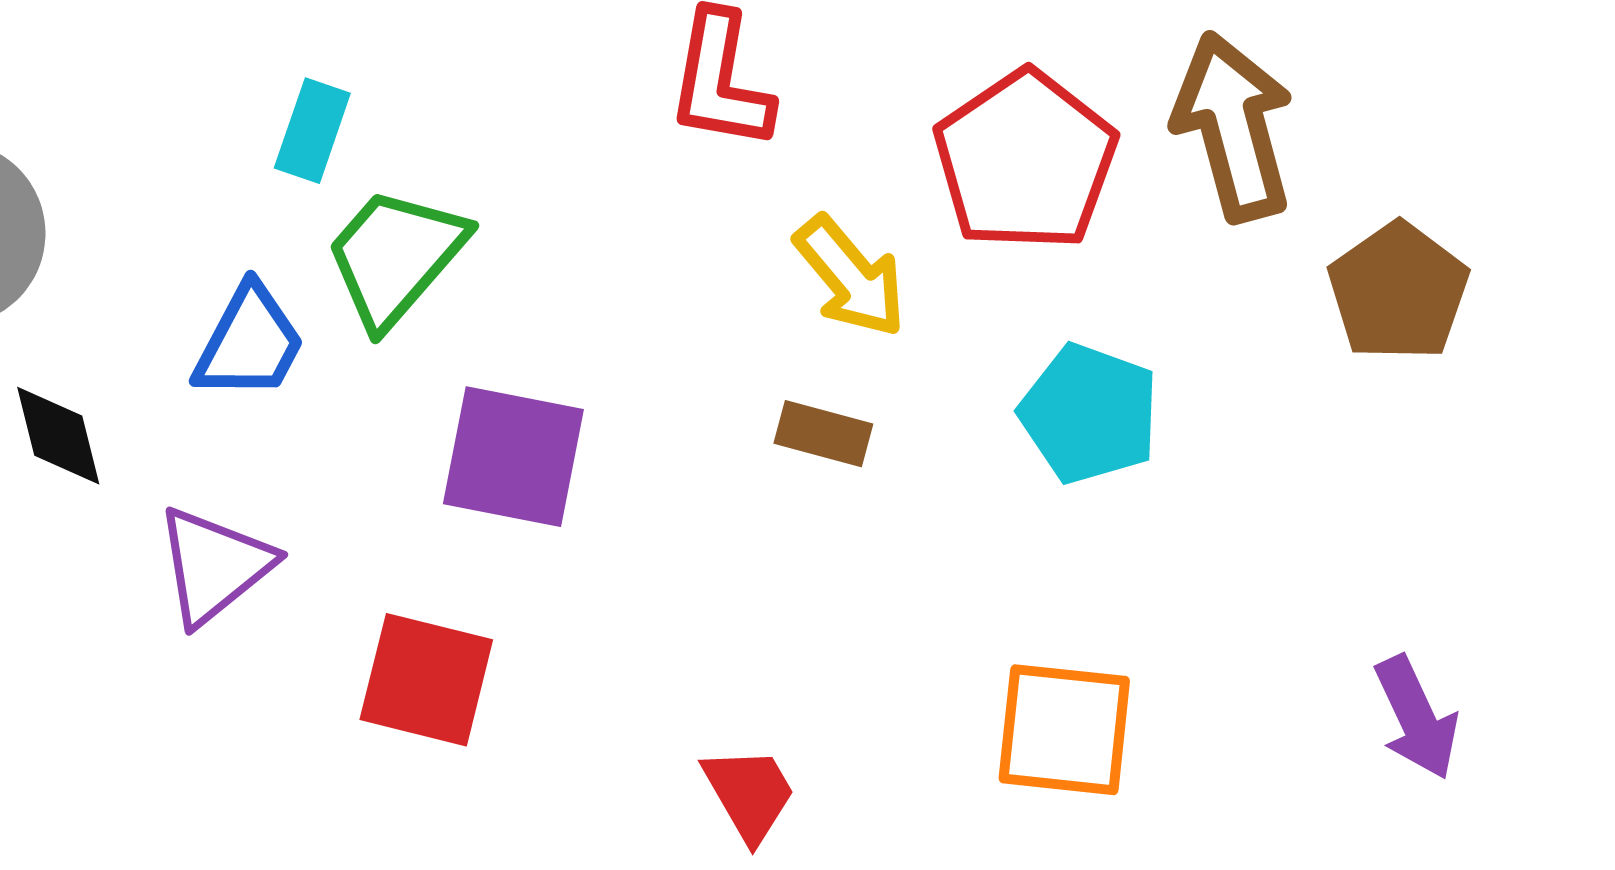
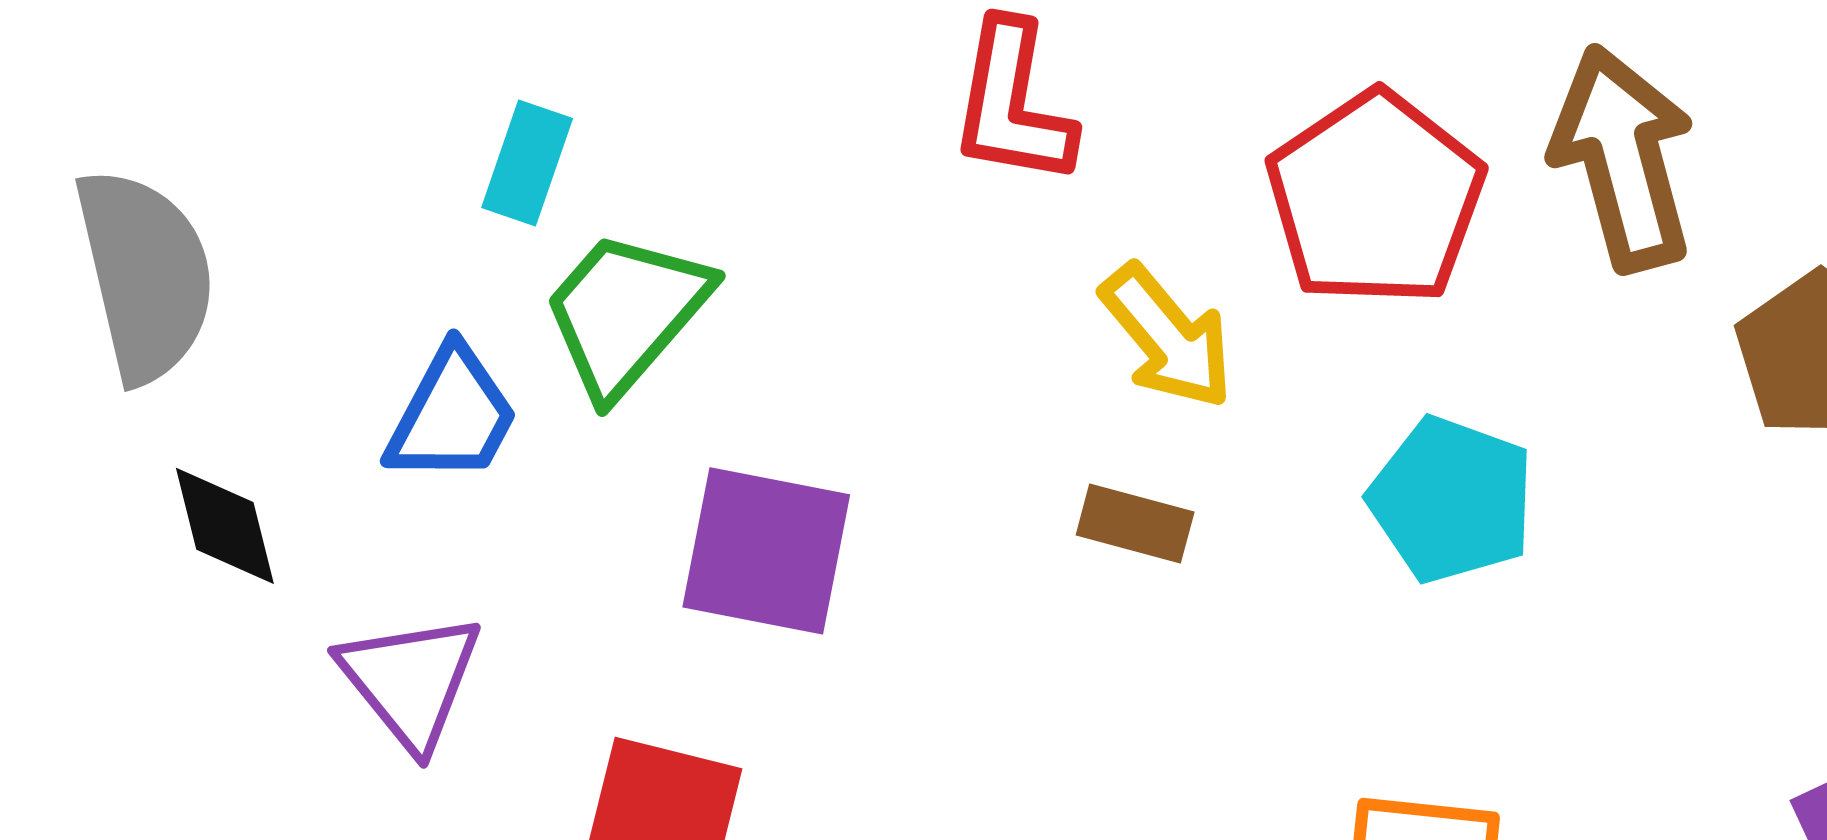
purple triangle: (214, 566) -> (410, 681), turned -30

